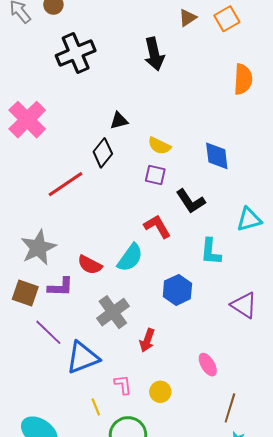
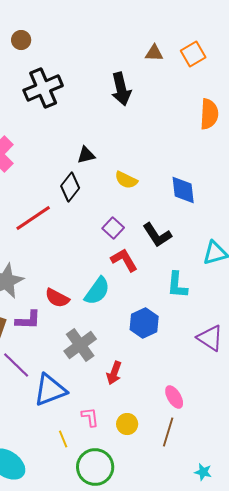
brown triangle: (188, 18) -> (154, 53), turned 36
purple square: (155, 175) -> (113, 228), moved, turned 30
brown line: (230, 408) -> (168, 432), moved

